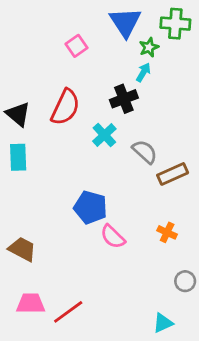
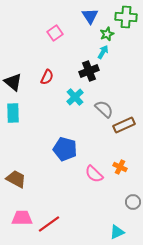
blue triangle: (125, 22) -> (90, 16), size x0.7
red semicircle: (65, 107) -> (47, 77), size x0.6
pink semicircle: (113, 237) -> (94, 174), moved

